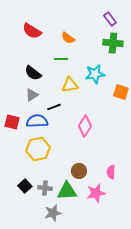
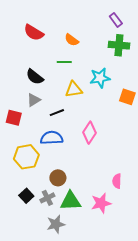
blue semicircle: (37, 121) -> (52, 138), moved
red square: (12, 122) -> (14, 118), moved
yellow hexagon: (38, 149) -> (26, 157), moved
brown circle: (79, 171) -> (58, 178), moved
gray cross: (45, 188) -> (47, 198), turned -32

